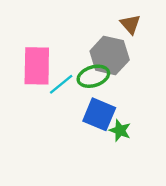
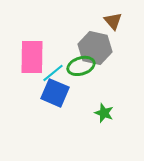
blue square: (99, 114) -> (55, 93), moved

